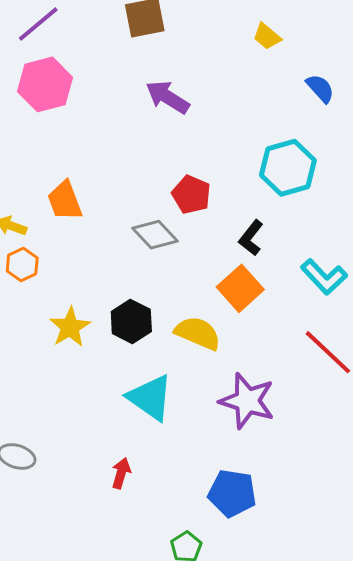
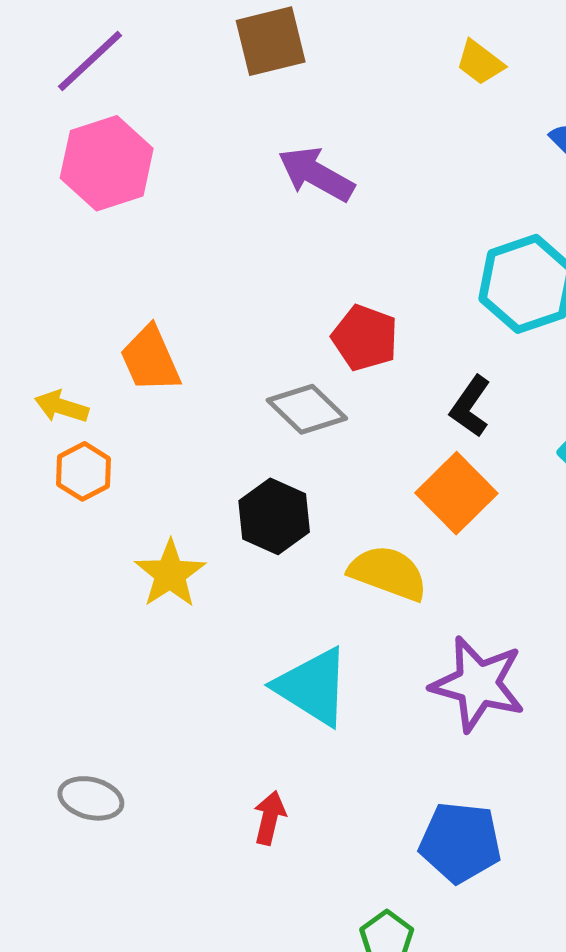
black hexagon: (131, 321) -> (274, 516), moved

